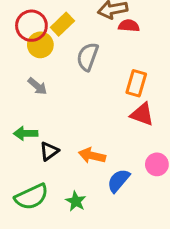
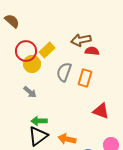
orange rectangle: (136, 83) -> (85, 78), moved
green arrow: (26, 133) -> (39, 121), moved
black triangle: (49, 151) -> (38, 136), size x1.5

